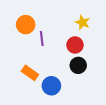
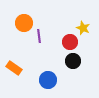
yellow star: (83, 22) -> (83, 28), moved
orange rectangle: (30, 73) -> (14, 68), moved

